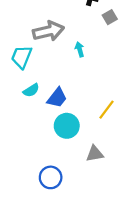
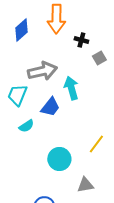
cyan arrow: (80, 49) -> (71, 88), size x1.6
blue trapezoid: (57, 98) -> (50, 107), moved

